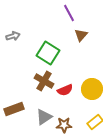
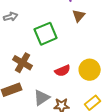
green square: (48, 53) -> (46, 34), turned 35
brown cross: (44, 81) -> (23, 63), moved

